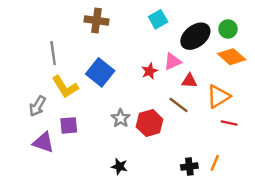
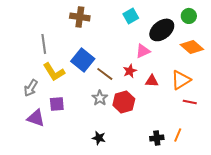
green circle: (228, 29) -> (189, 16), moved
red star: (150, 71) -> (130, 71), moved
red triangle: (189, 81) -> (152, 81), moved
brown line: (179, 105) -> (105, 74), moved

